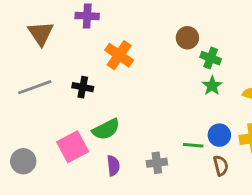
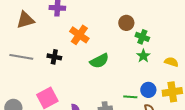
brown triangle: (41, 33) -> (25, 20), turned 48
gray line: (35, 87) -> (21, 57), turned 30
green semicircle: (106, 129) -> (99, 61), moved

